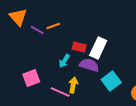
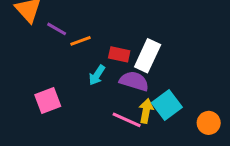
orange line: (53, 26) -> (80, 41), moved
yellow arrow: (73, 85) -> (146, 111), moved
pink line: (60, 92) -> (127, 120), moved

